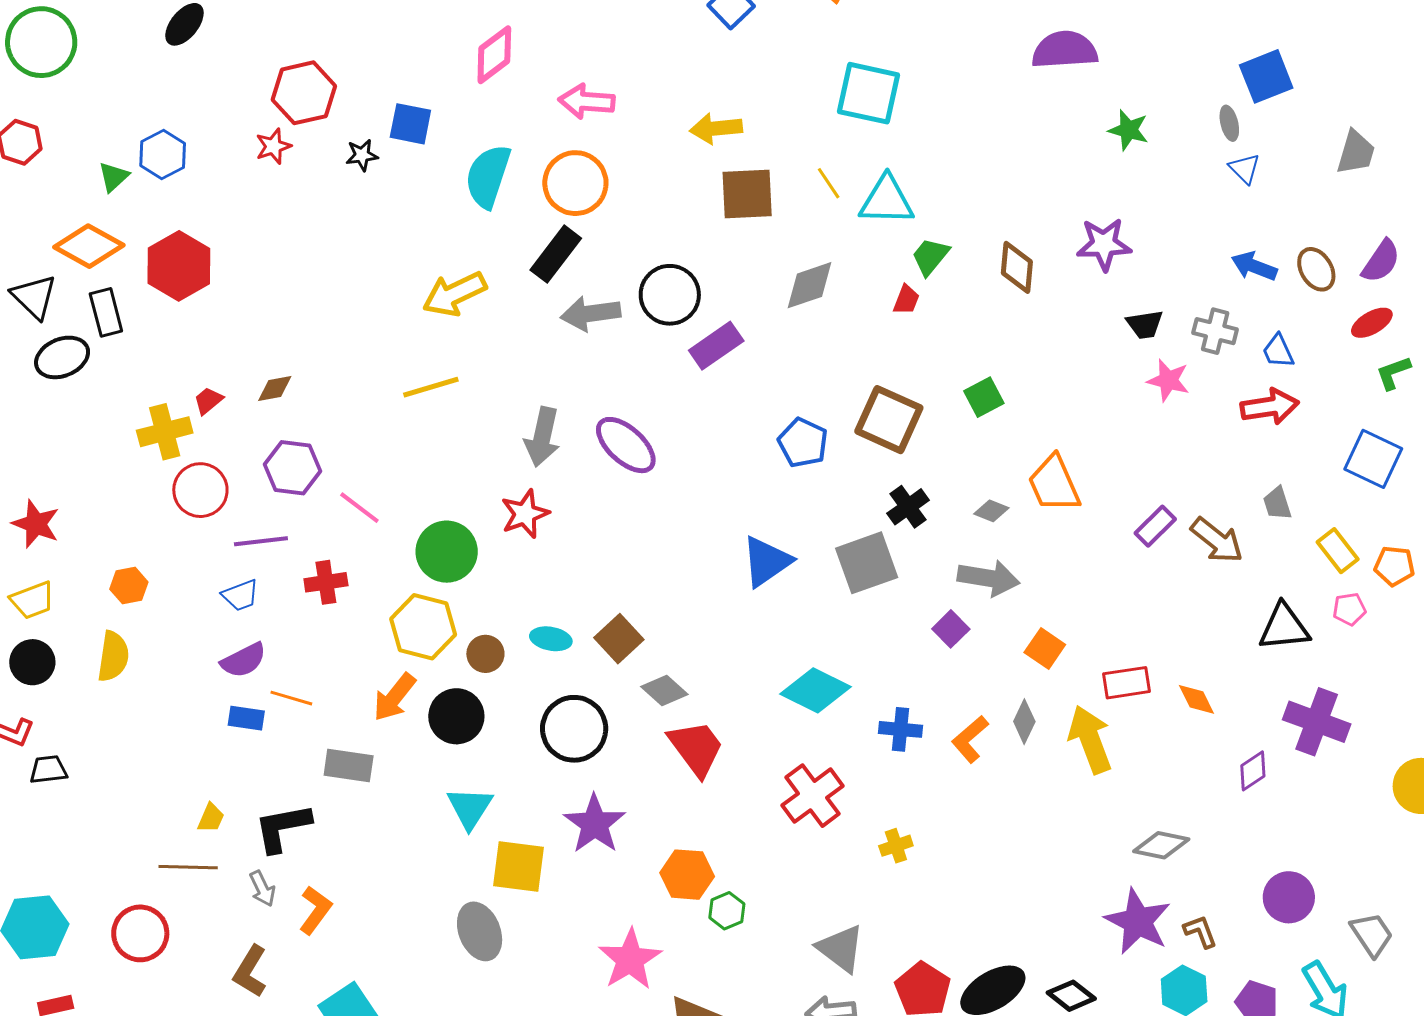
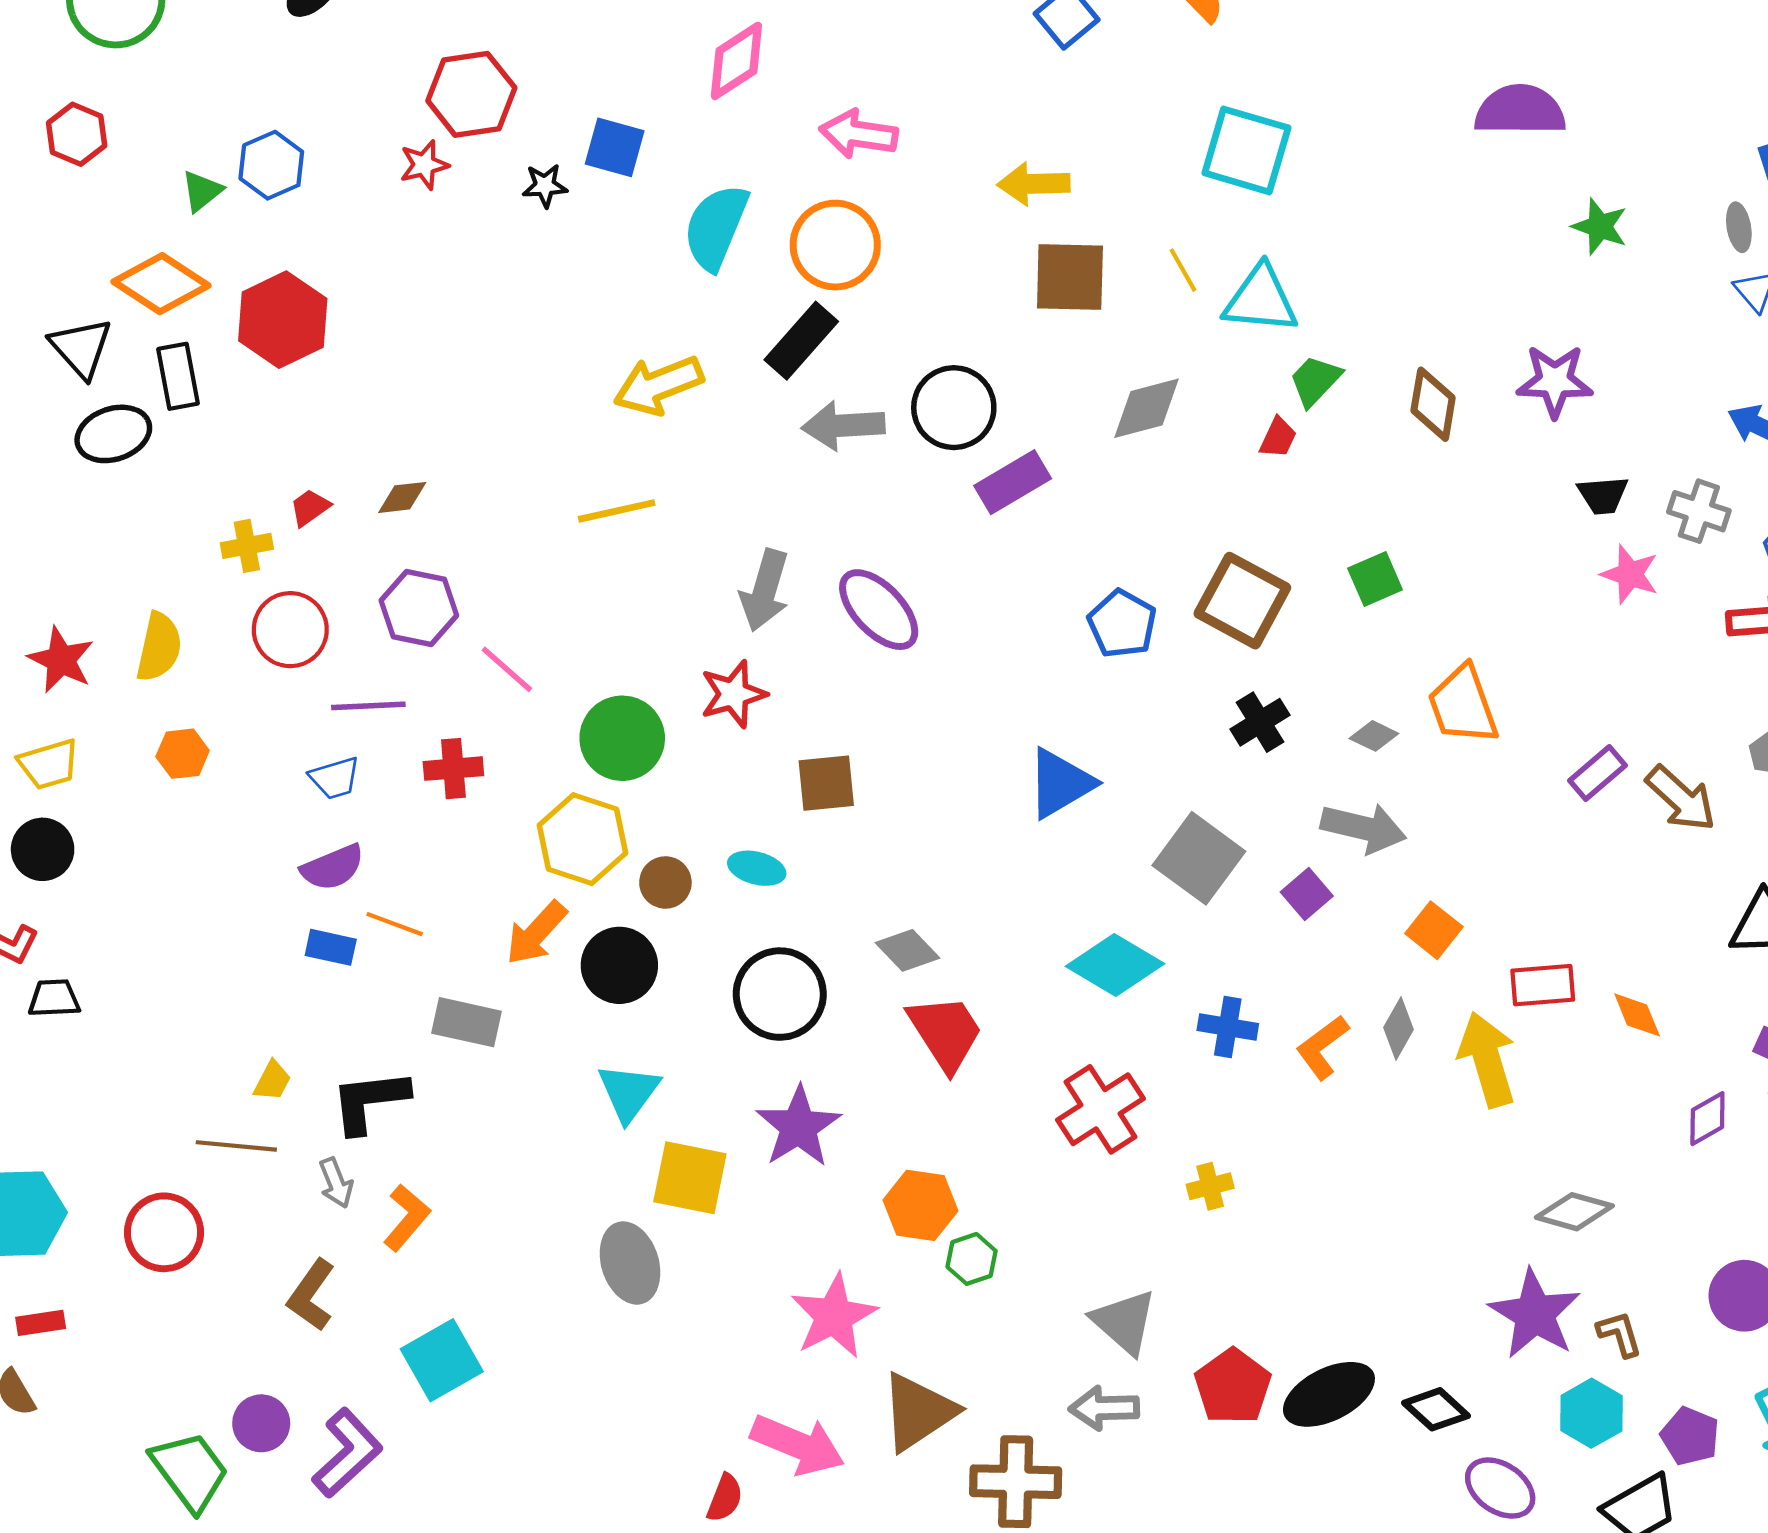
yellow cross: (165, 432) -> (247, 546), size x0.7
gray square: (867, 563) -> (1199, 858), moved, turned -38
brown square: (619, 639) -> (826, 783), moved, turned 33
yellow semicircle: (113, 656) -> (159, 647), moved

